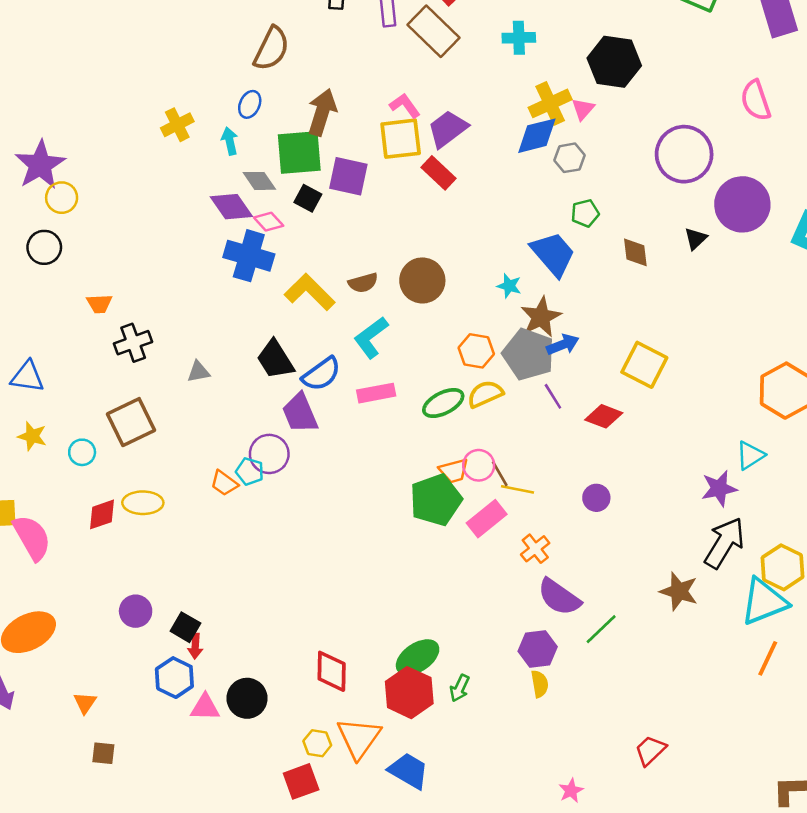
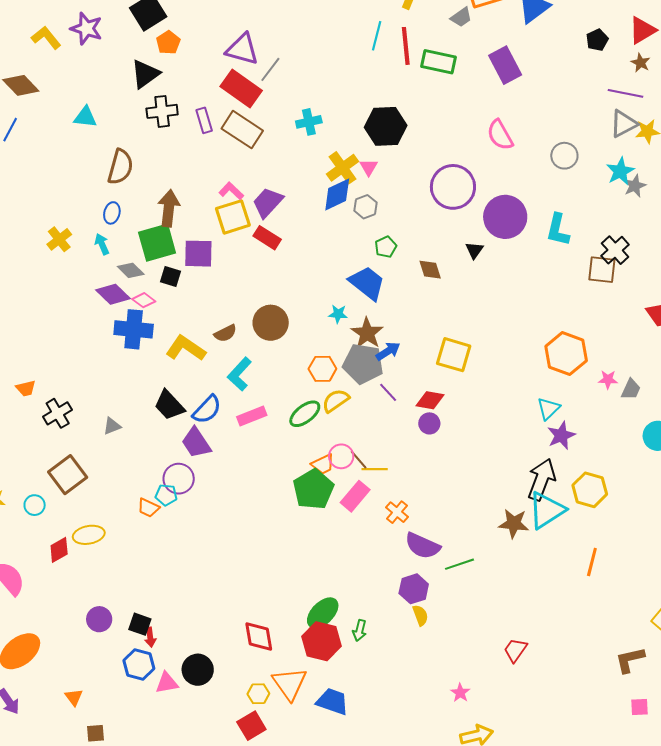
purple star: (719, 488) -> (561, 435), moved
purple circle: (596, 498) -> (429, 423), moved
cyan triangle: (764, 602) -> (547, 510), moved
green line: (601, 629) -> (459, 564), turned 36

